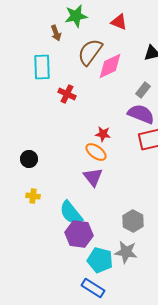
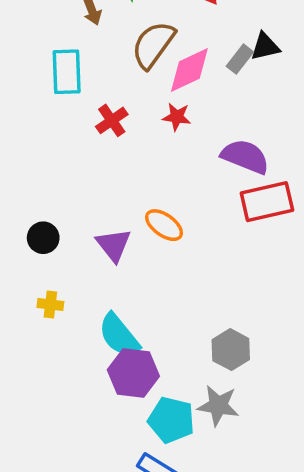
gray rectangle: (143, 90) -> (240, 59), moved
red cross: (67, 94) -> (112, 120), turned 30
red star: (103, 134) -> (177, 117), moved
purple triangle: (93, 177) -> (114, 245), moved

